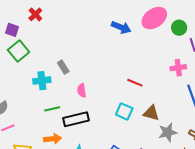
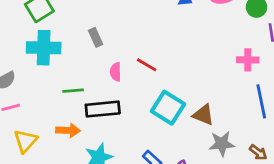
cyan cross: (42, 81) -> (44, 48), moved, size x1.4
red line: (135, 83) -> (147, 65), moved
cyan square: (124, 111) -> (168, 108), size x1.4

